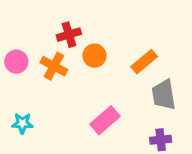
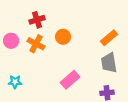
red cross: (69, 35) -> (37, 20), moved
orange rectangle: (144, 62) -> (109, 38), moved

